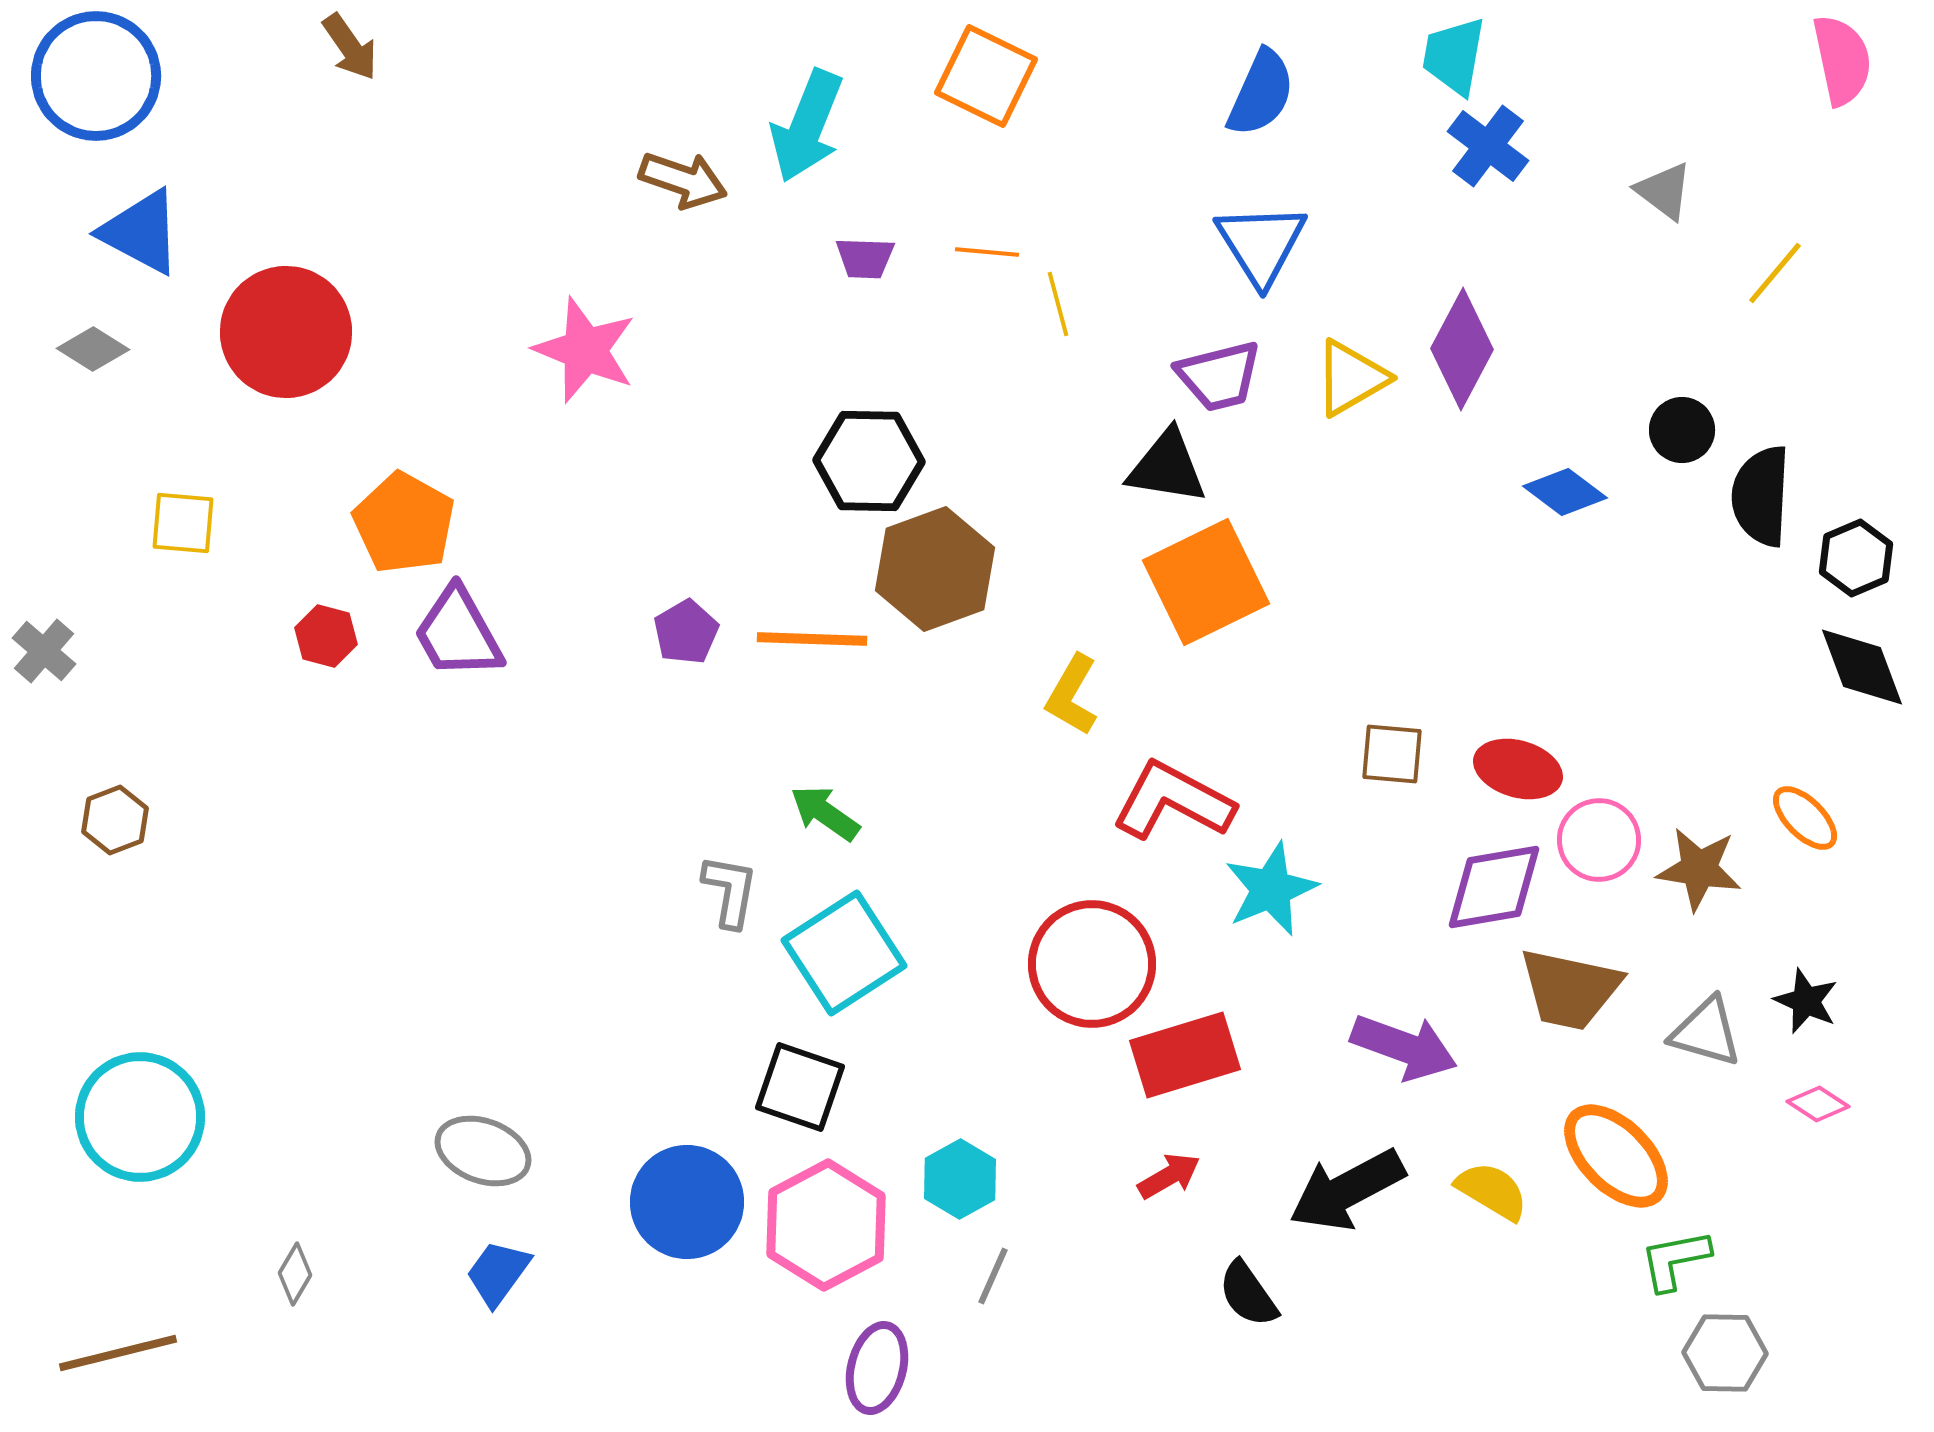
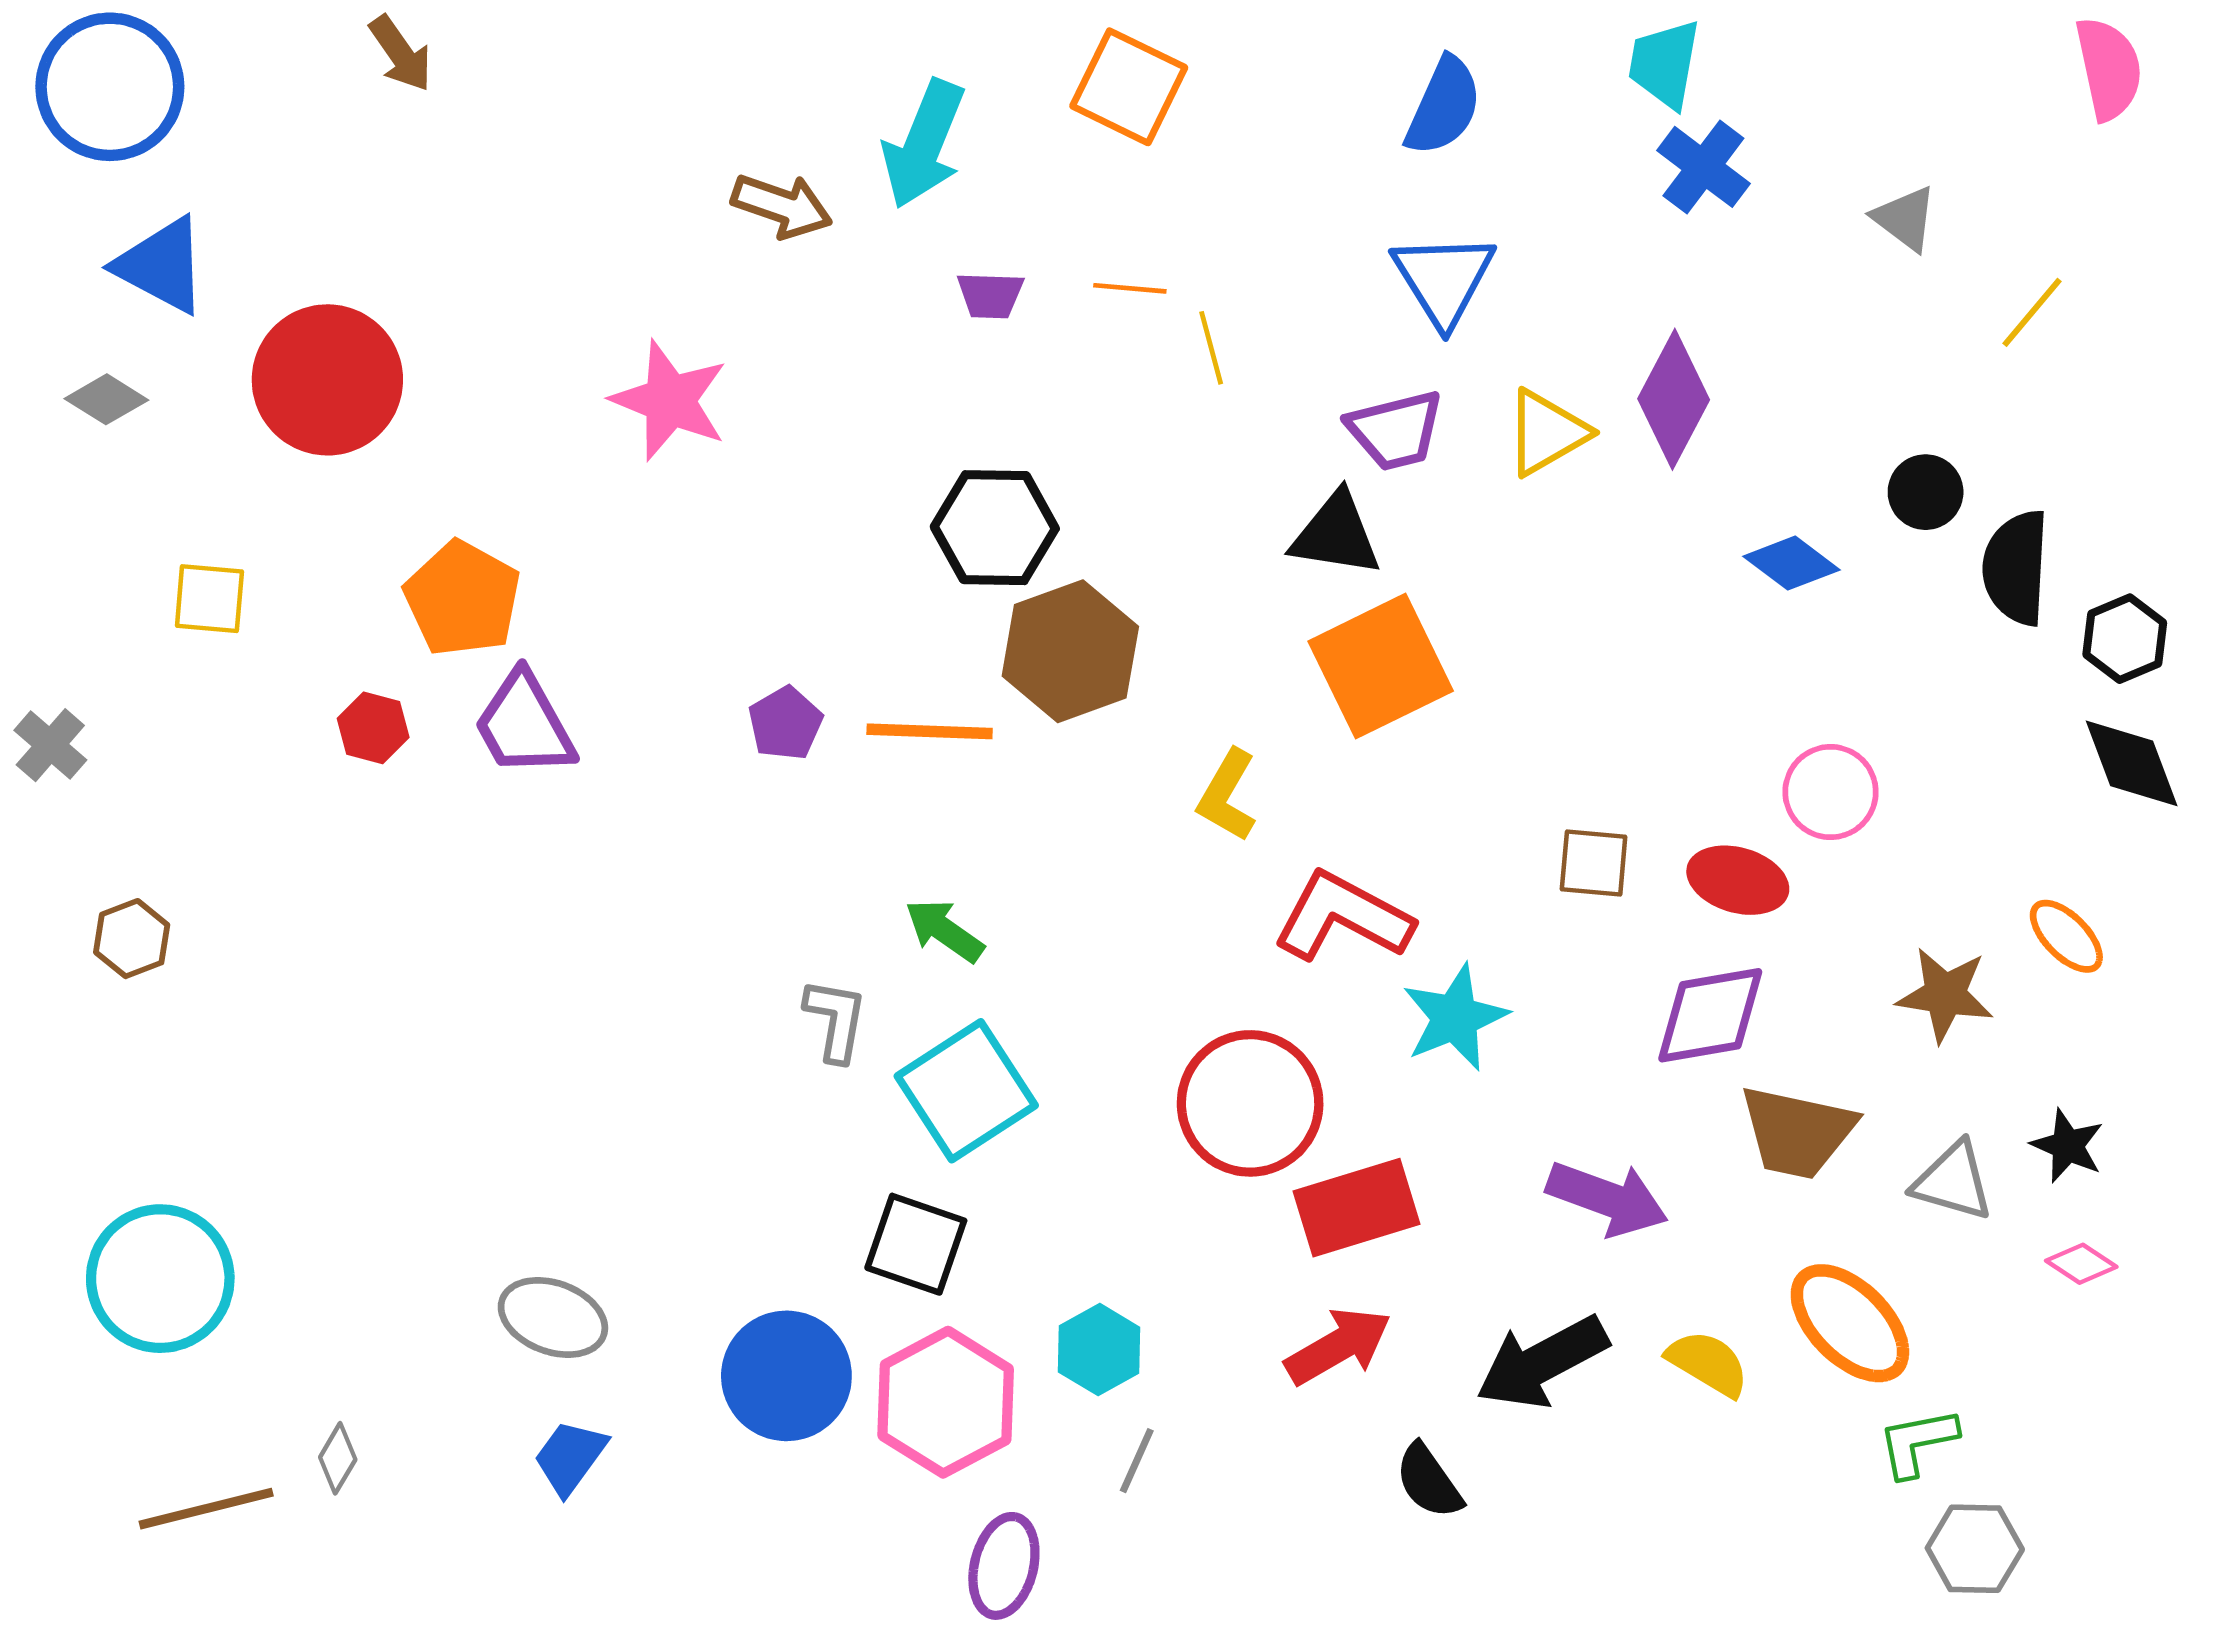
pink circle: (1599, 840) -> (1831, 792), moved
red arrow: (1169, 1176) -> (1338, 1346), size x1.5
brown line: (118, 1353) -> (206, 1509), moved

